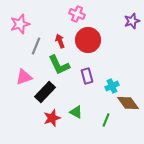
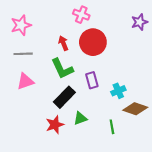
gray line: (36, 46) -> (23, 54), moved, turned 66
black rectangle: (45, 92) -> (64, 97), moved
brown diamond: (128, 103) -> (135, 109), turned -35
green triangle: (76, 112) -> (80, 118), turned -48
green line: (106, 120) -> (112, 127), turned -32

